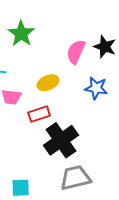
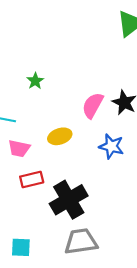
green star: (21, 34) -> (35, 81), size x0.6
red rectangle: (39, 114) -> (32, 179), moved

